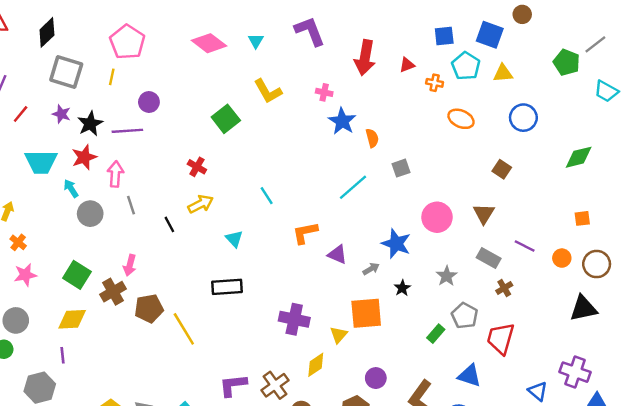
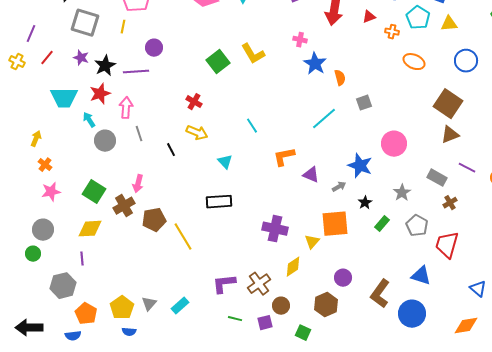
yellow L-shape: (268, 91) -> (253, 54), moved
brown square: (502, 169) -> (448, 104), size x1.8
yellow arrow: (201, 204) -> (197, 133), turned 50
brown triangle: (484, 214) -> (450, 135), moved, turned 36
green rectangle: (436, 334) -> (382, 224), moved

